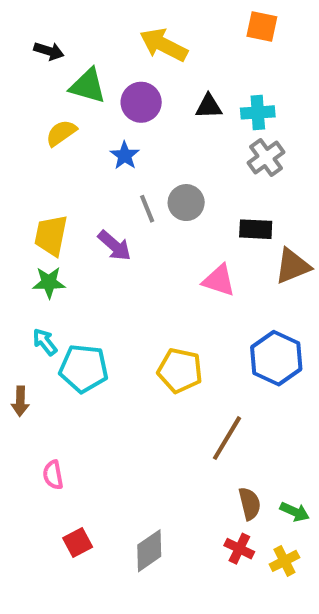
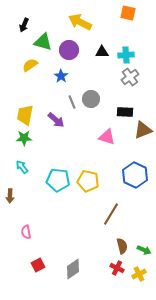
black arrow: (49, 51) -> (24, 25), turned 96
cyan pentagon: (84, 368) -> (58, 180), moved

